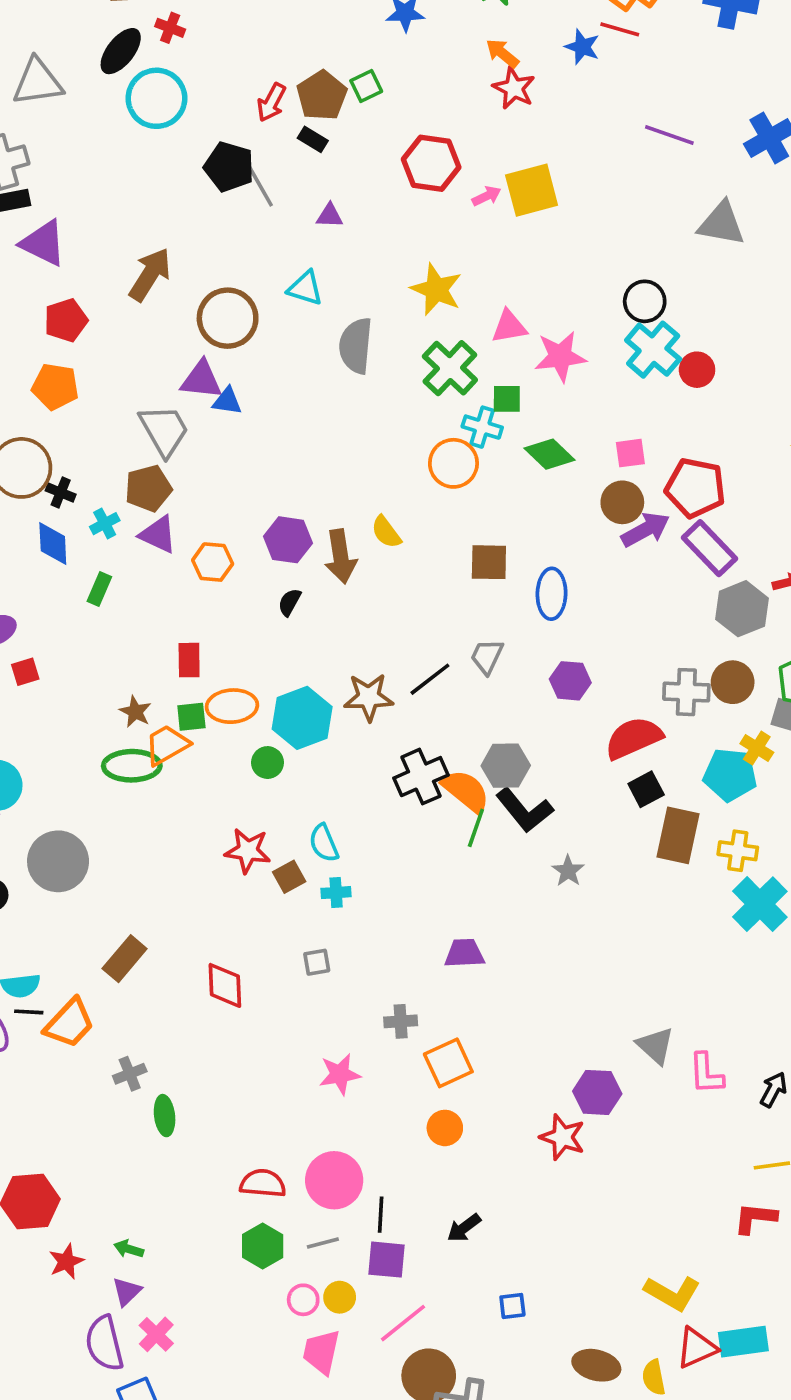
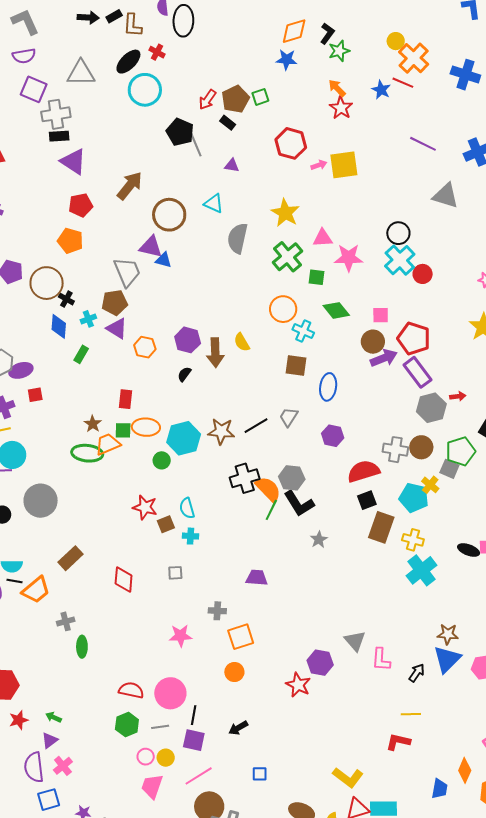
cyan cross: (482, 427) -> (303, 331), moved

